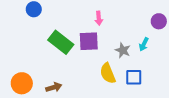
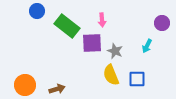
green rectangle: (61, 42) -> (67, 26), moved
gray star: (123, 50) -> (115, 51), moved

